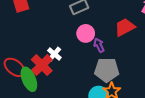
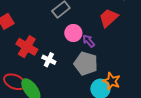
red cross: (42, 65) -> (27, 47), moved
gray pentagon: (107, 70) -> (86, 64), moved, turned 30

